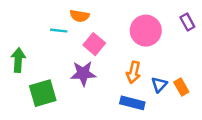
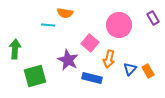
pink square: (94, 44) -> (90, 43), moved
purple star: (83, 73) -> (68, 60), turned 30
blue rectangle: (132, 103) -> (92, 78), moved

